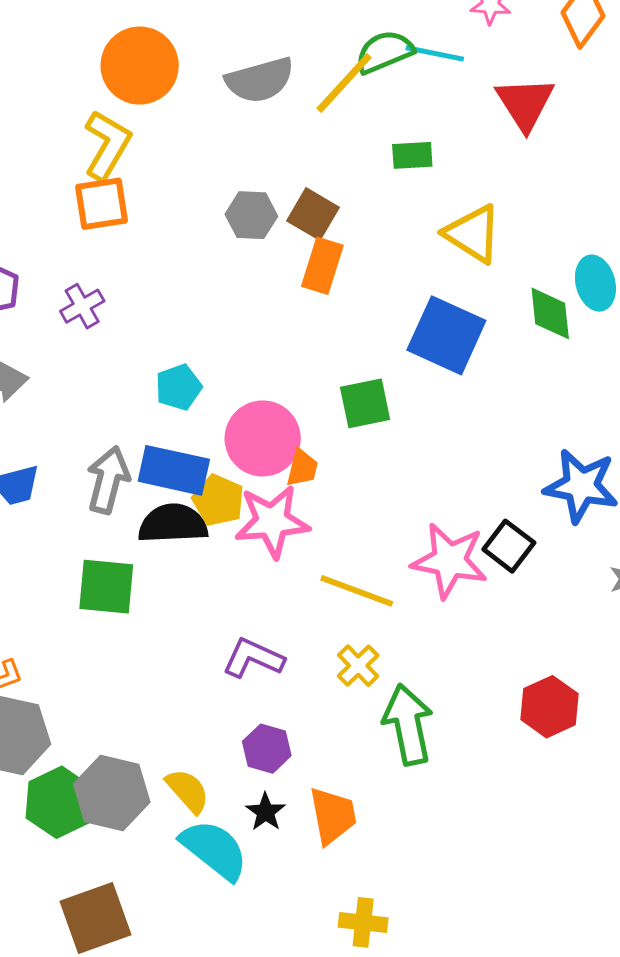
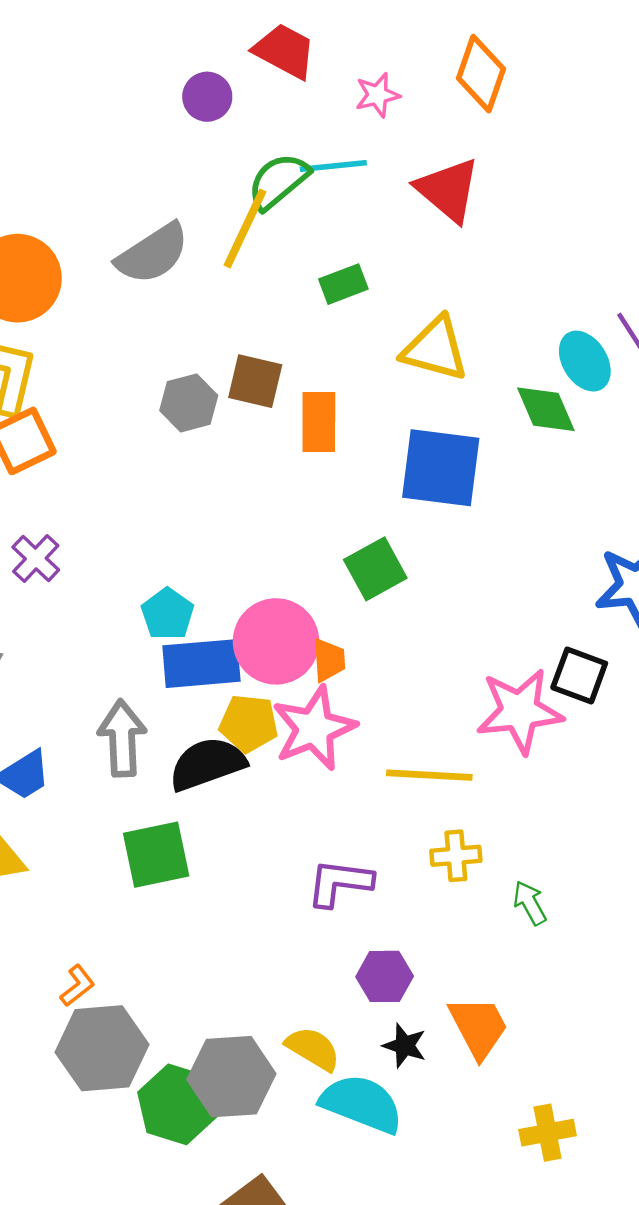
orange rectangle: (322, 266) -> (319, 422), moved
blue rectangle: (174, 470) -> (201, 664), moved
yellow cross: (358, 666) -> (456, 856), turned -33
green arrow: (408, 725) -> (530, 903), size x0.5

